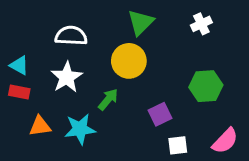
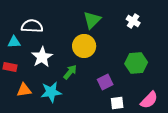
white cross: (201, 24) -> (133, 21), turned -32
white semicircle: (71, 36) -> (32, 26), moved
cyan triangle: (19, 65) -> (14, 42), moved, turned -32

